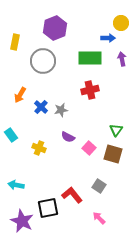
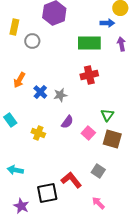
gray circle: (43, 61) -> (32, 41), moved, size x0.6
green triangle: (116, 130) -> (107, 115), moved
purple semicircle: (68, 137) -> (67, 122), turned -80
purple star: (22, 221) -> (21, 206), size x0.7

